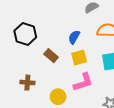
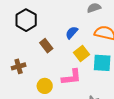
yellow square: (79, 58) -> (81, 53), moved, turned -35
brown cross: (27, 83) -> (19, 66), turned -32

